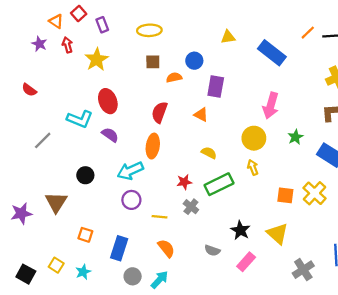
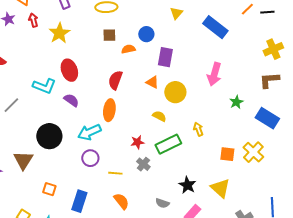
yellow triangle: (228, 37) -> (176, 13), turned -40
yellow circle: (254, 138) -> (175, 92), moved
black circle: (85, 175) -> (49, 136), size x1.6

